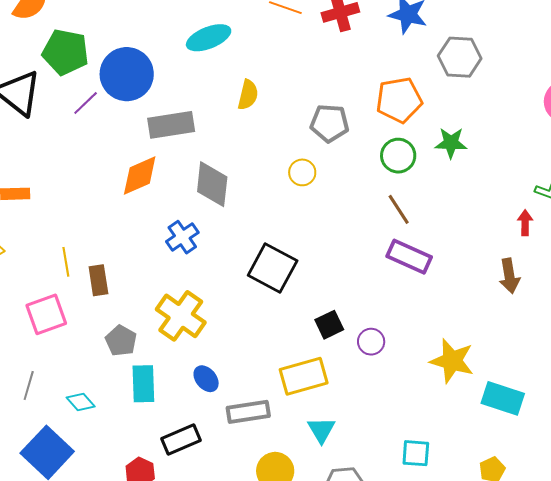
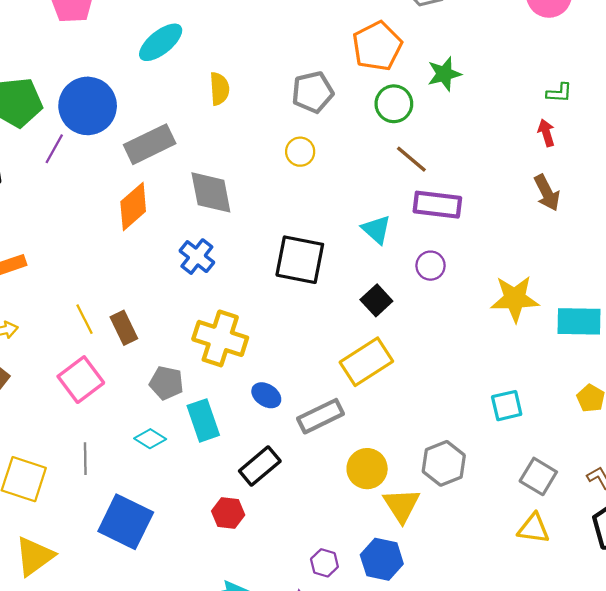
purple circle: (371, 342) -> (431, 266), moved
cyan diamond: (81, 402) -> (150, 439), moved
cyan triangle: (321, 430) -> (376, 229), moved

